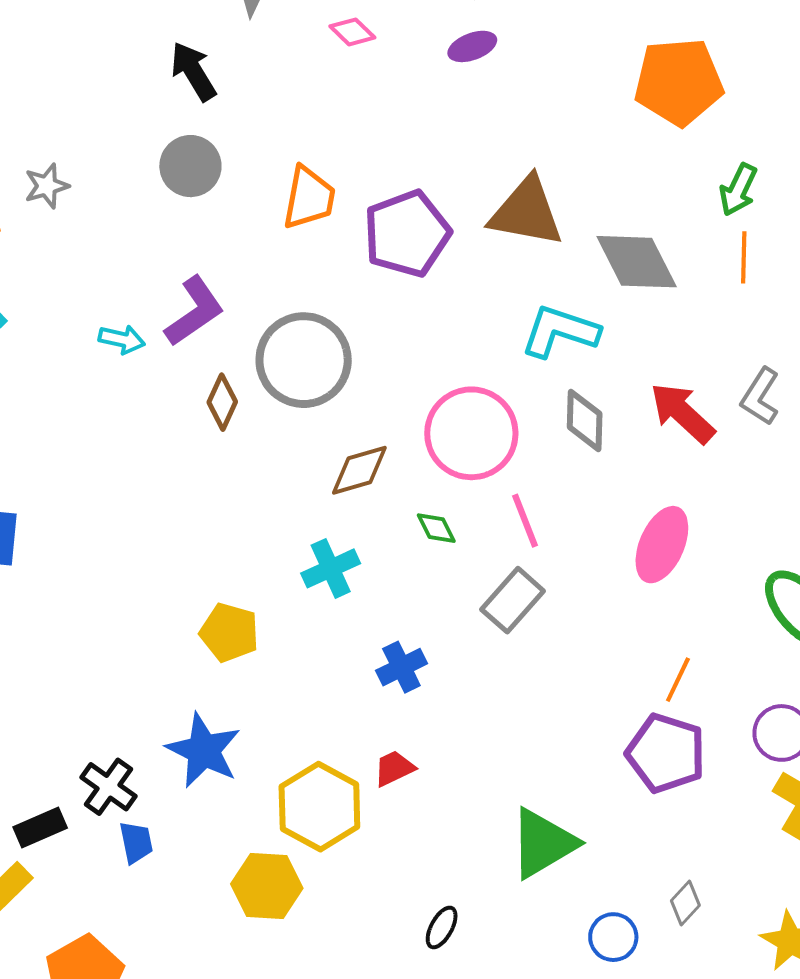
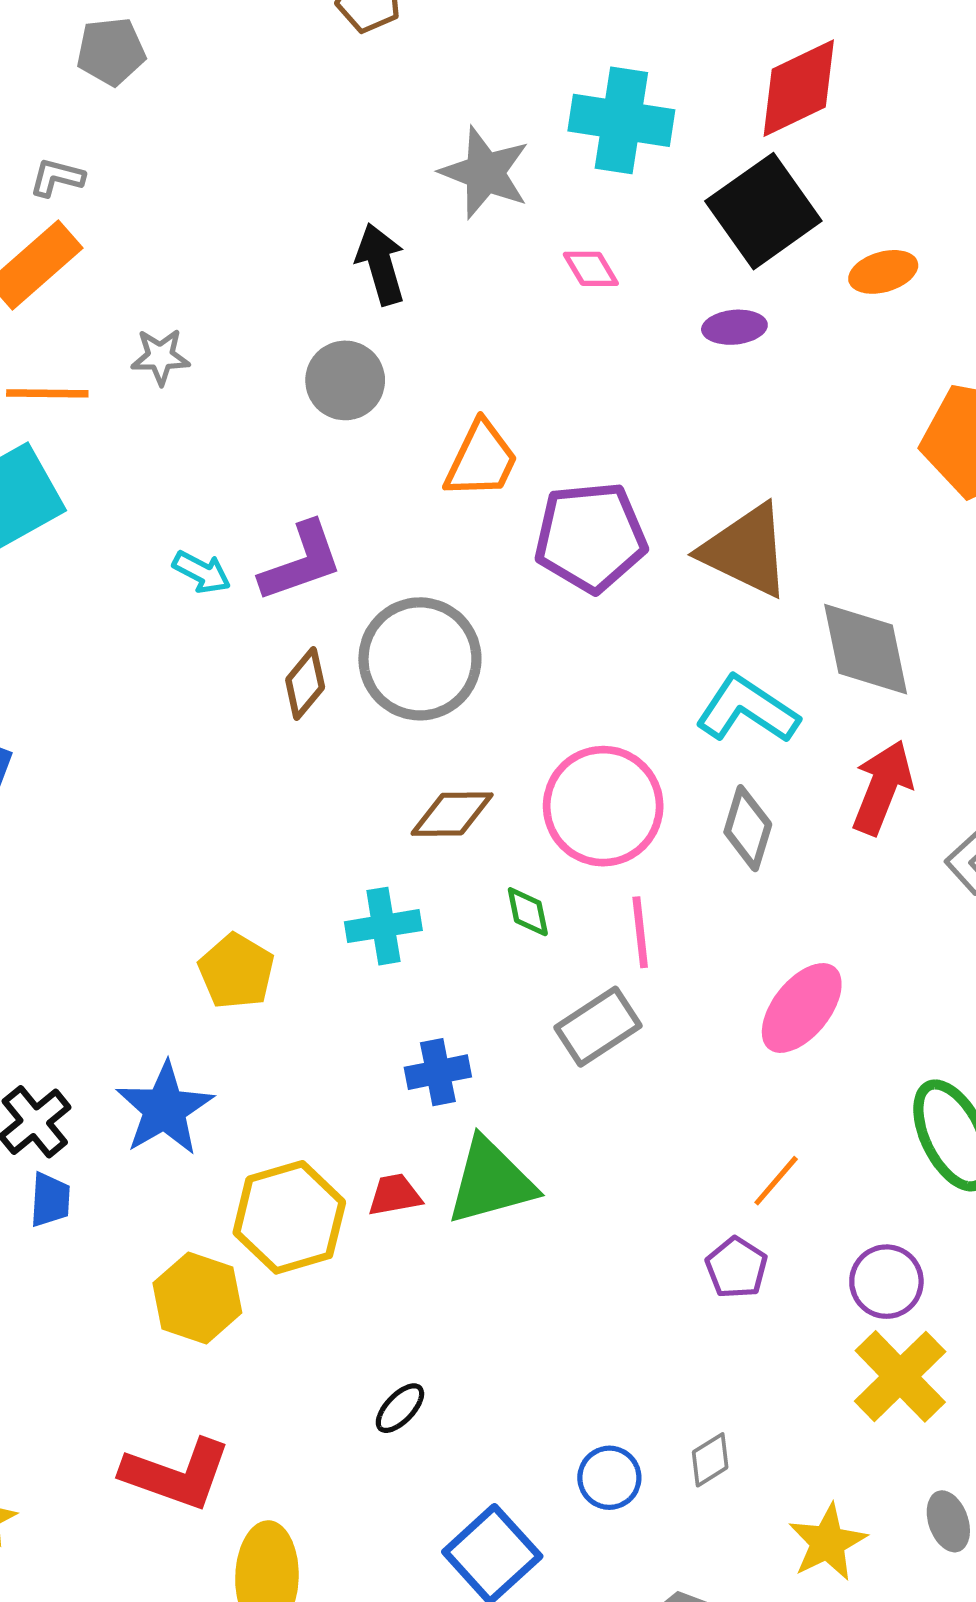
red arrow: (682, 413) -> (882, 787), moved, turned 54
purple pentagon: (666, 753) -> (736, 1268), size x0.6
green triangle: (543, 843) -> (491, 1181), moved

